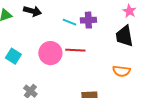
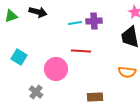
cyan line: (69, 22) -> (75, 23), turned -32
pink circle: (50, 53) -> (56, 69), moved

